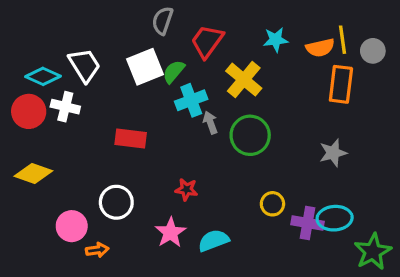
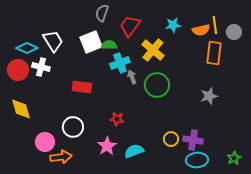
green semicircle: (174, 72) -> (109, 45), turned 49
yellow diamond: (33, 174) -> (21, 109), turned 55
yellow circle: (272, 204) -> (171, 139), moved
cyan ellipse: (335, 218) -> (197, 160), moved
orange arrow: (97, 250) -> (61, 157), size x1.5
green star: (373, 252) -> (234, 158), size x0.6

